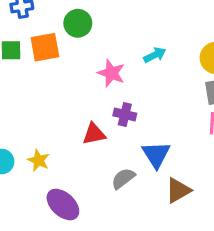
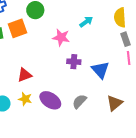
red triangle: (94, 134) -> (25, 75), moved
blue triangle: (156, 154) -> (100, 70), moved
purple ellipse: (63, 204) -> (50, 100), moved

